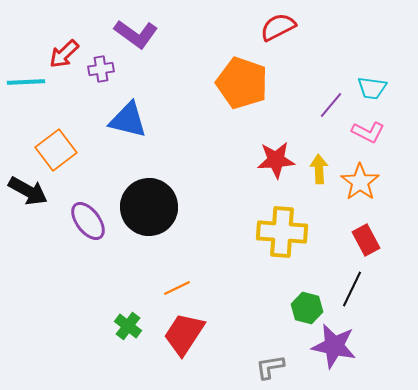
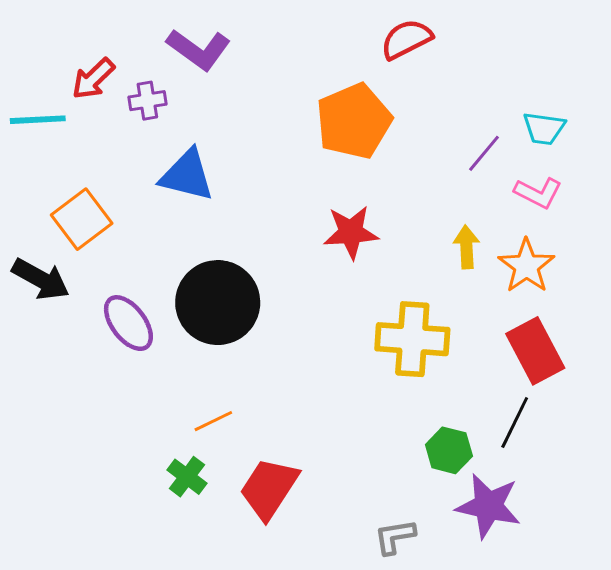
orange pentagon: (242, 83) -> (354, 121), turned 30
red star: (276, 160) -> (351, 232), moved
red rectangle: (366, 240) -> (535, 351), size x1.4
orange line: (177, 288) -> (213, 421), moved

